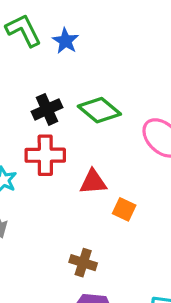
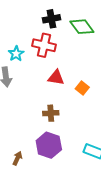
red triangle: (93, 182) -> (56, 78), moved
brown cross: (83, 263) -> (51, 113), turned -35

